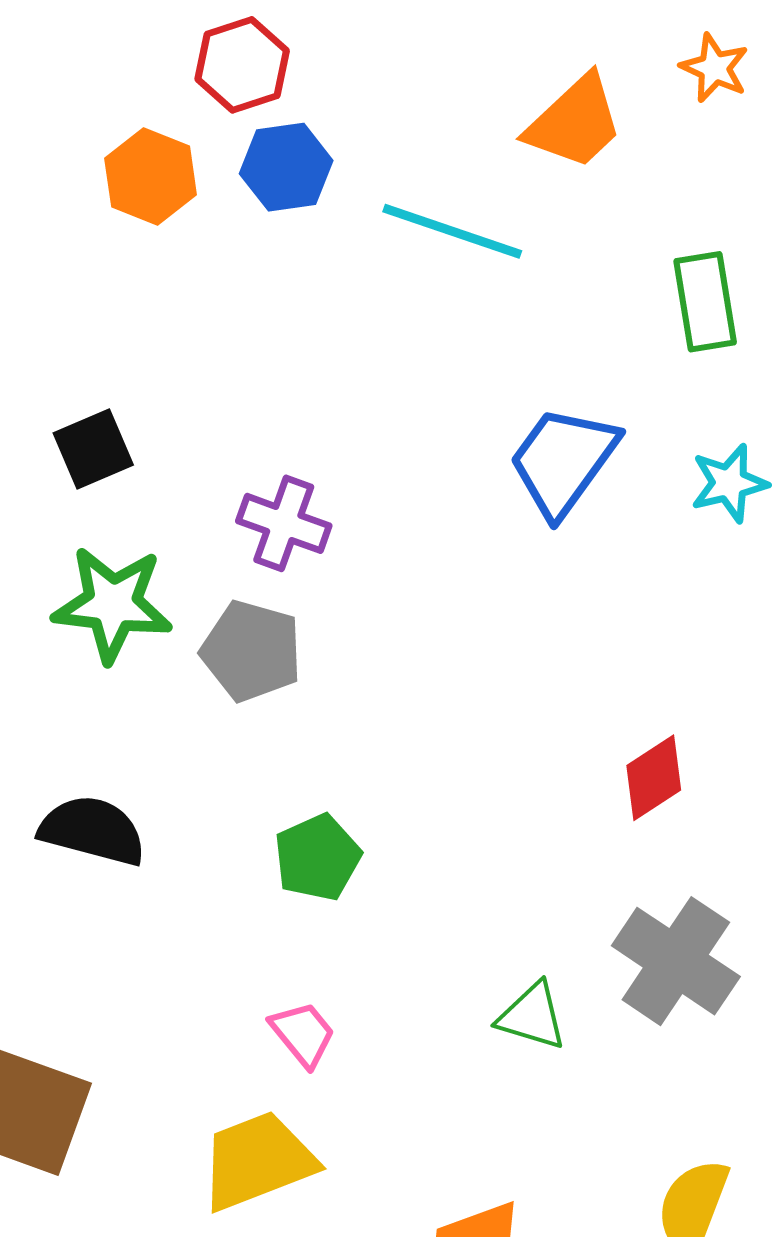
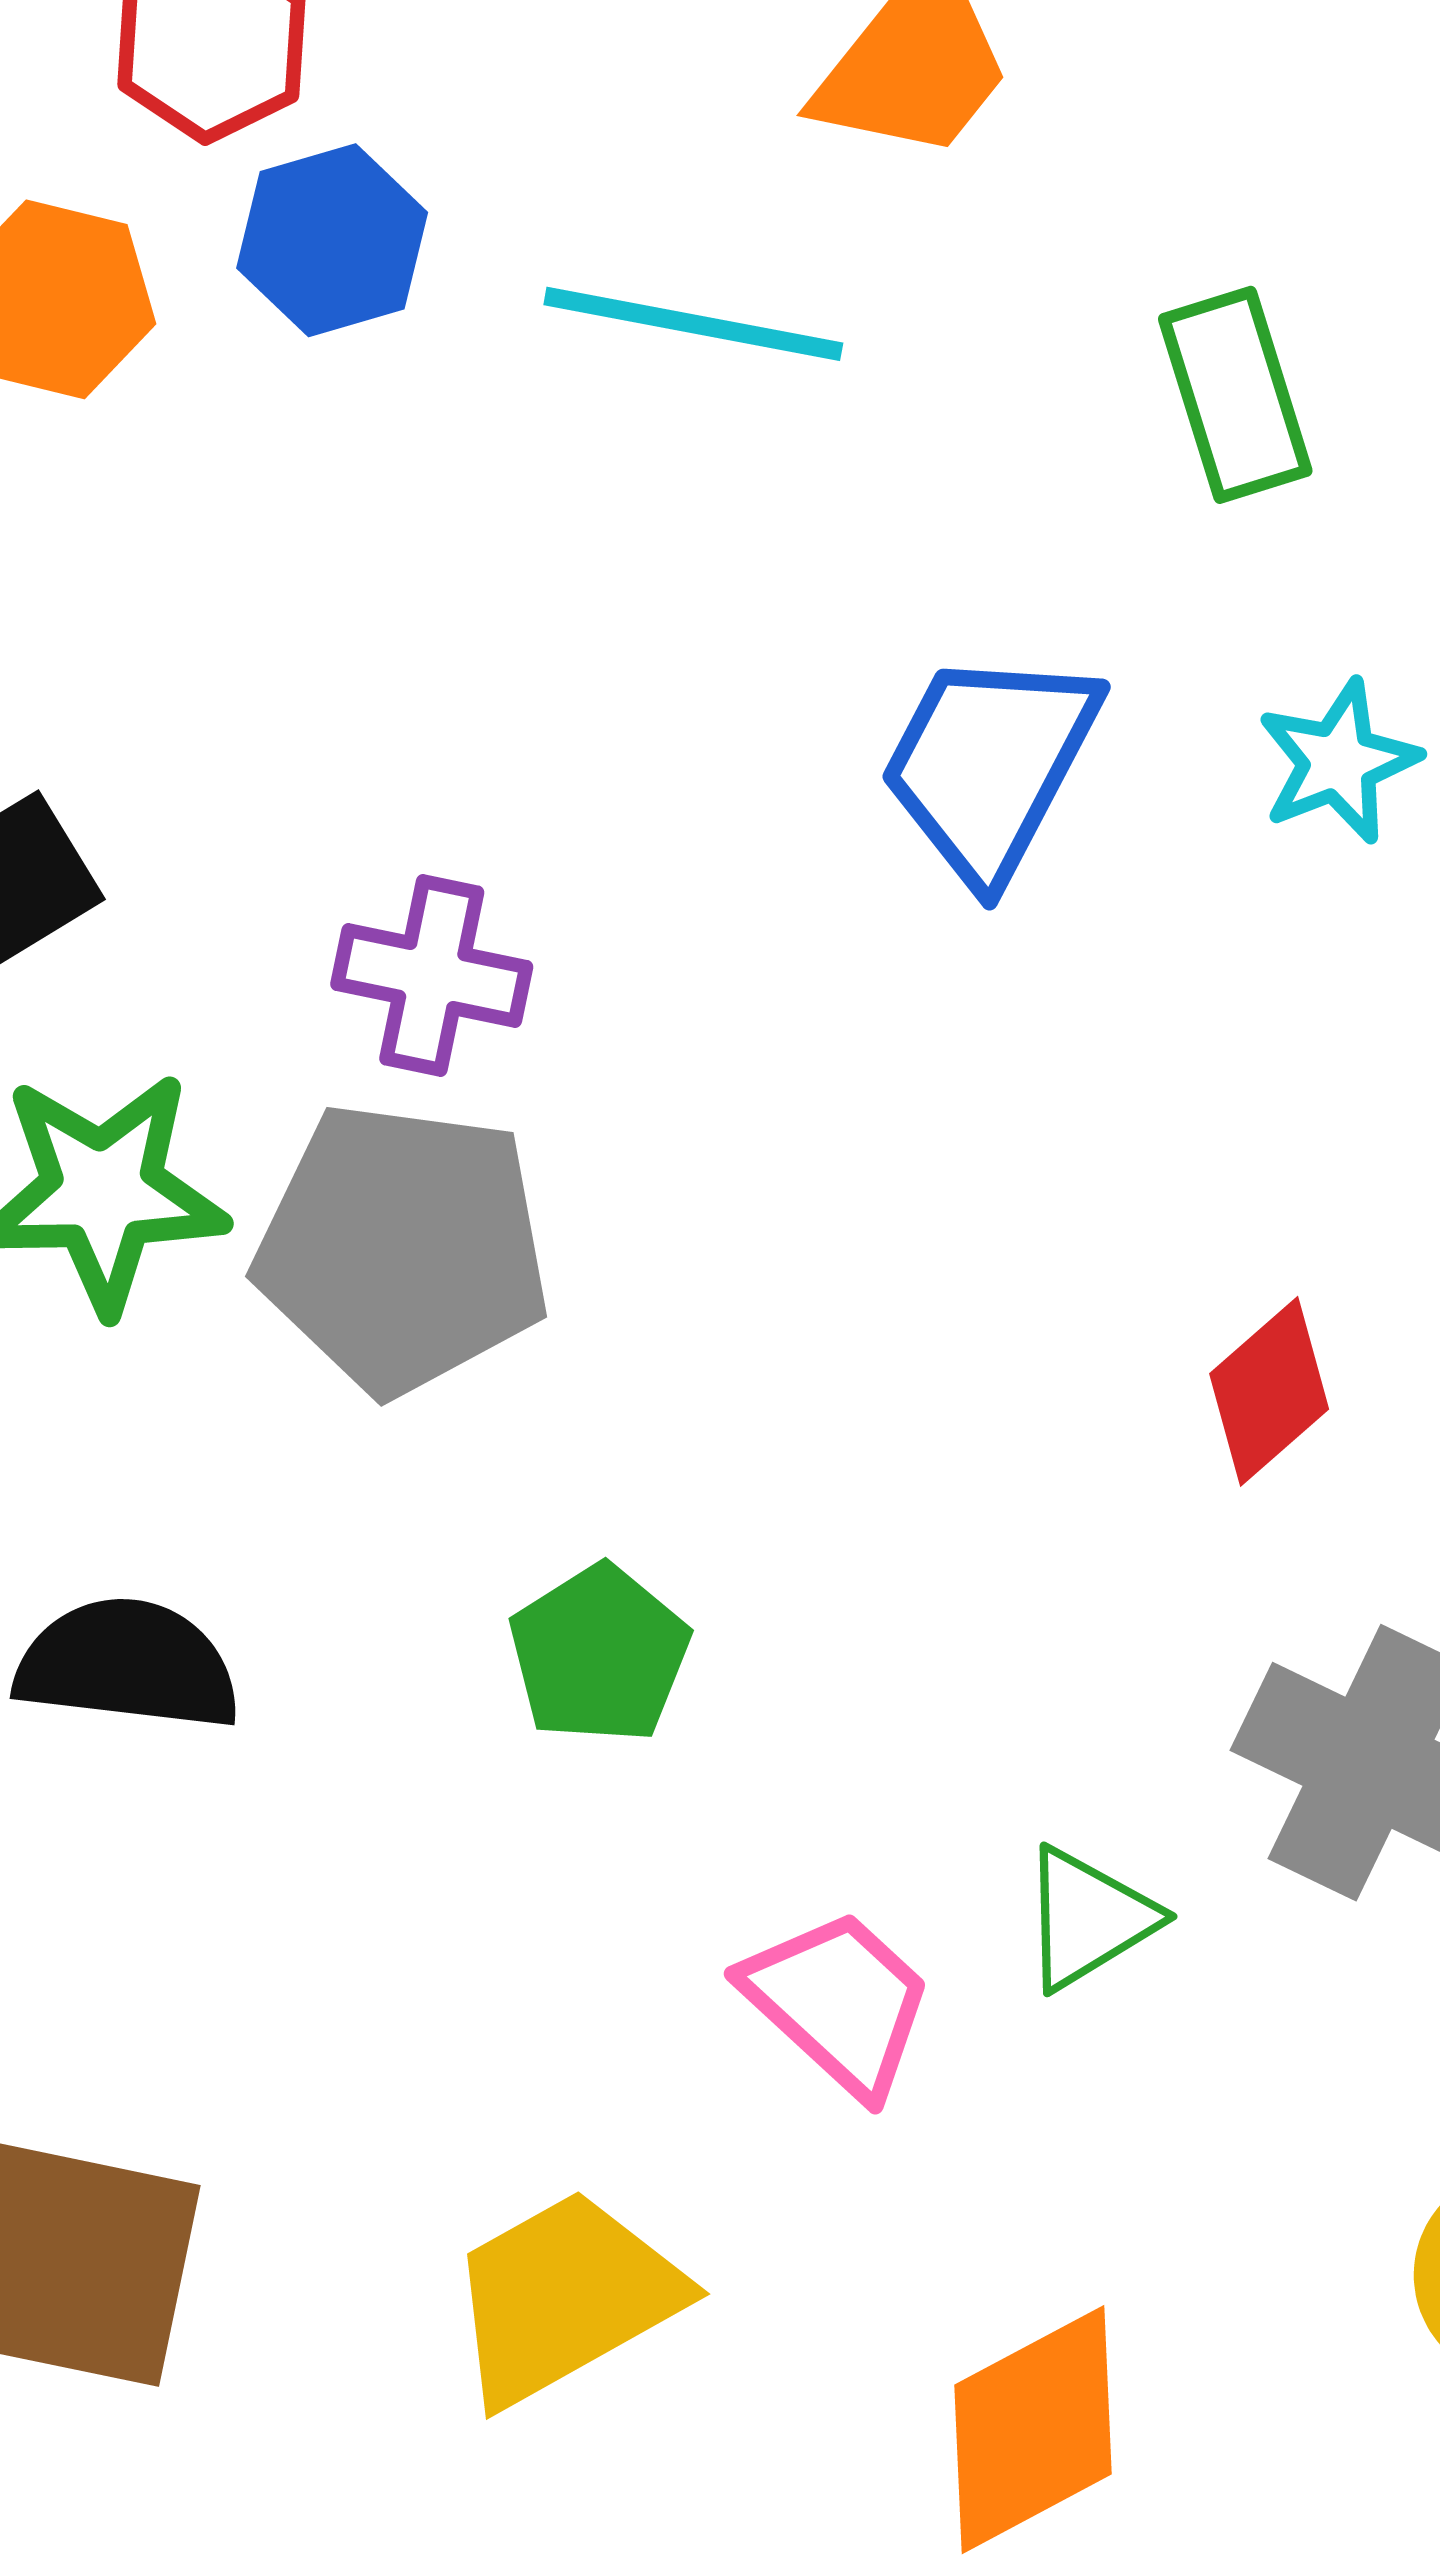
gray pentagon: (251, 651) -> (403, 1248), size x1.4
green triangle: (532, 1016) -> (1088, 1918), turned -40
pink trapezoid: (303, 1034) -> (839, 2002), moved, size x1.4

